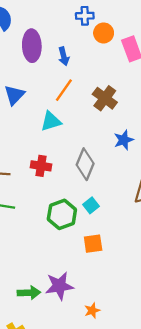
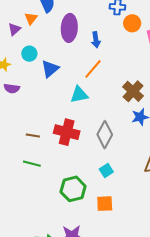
brown cross: (105, 98) -> (133, 91), moved
red cross: (41, 166) -> (67, 132), size x1.4
green hexagon: (62, 214) -> (73, 189), moved

